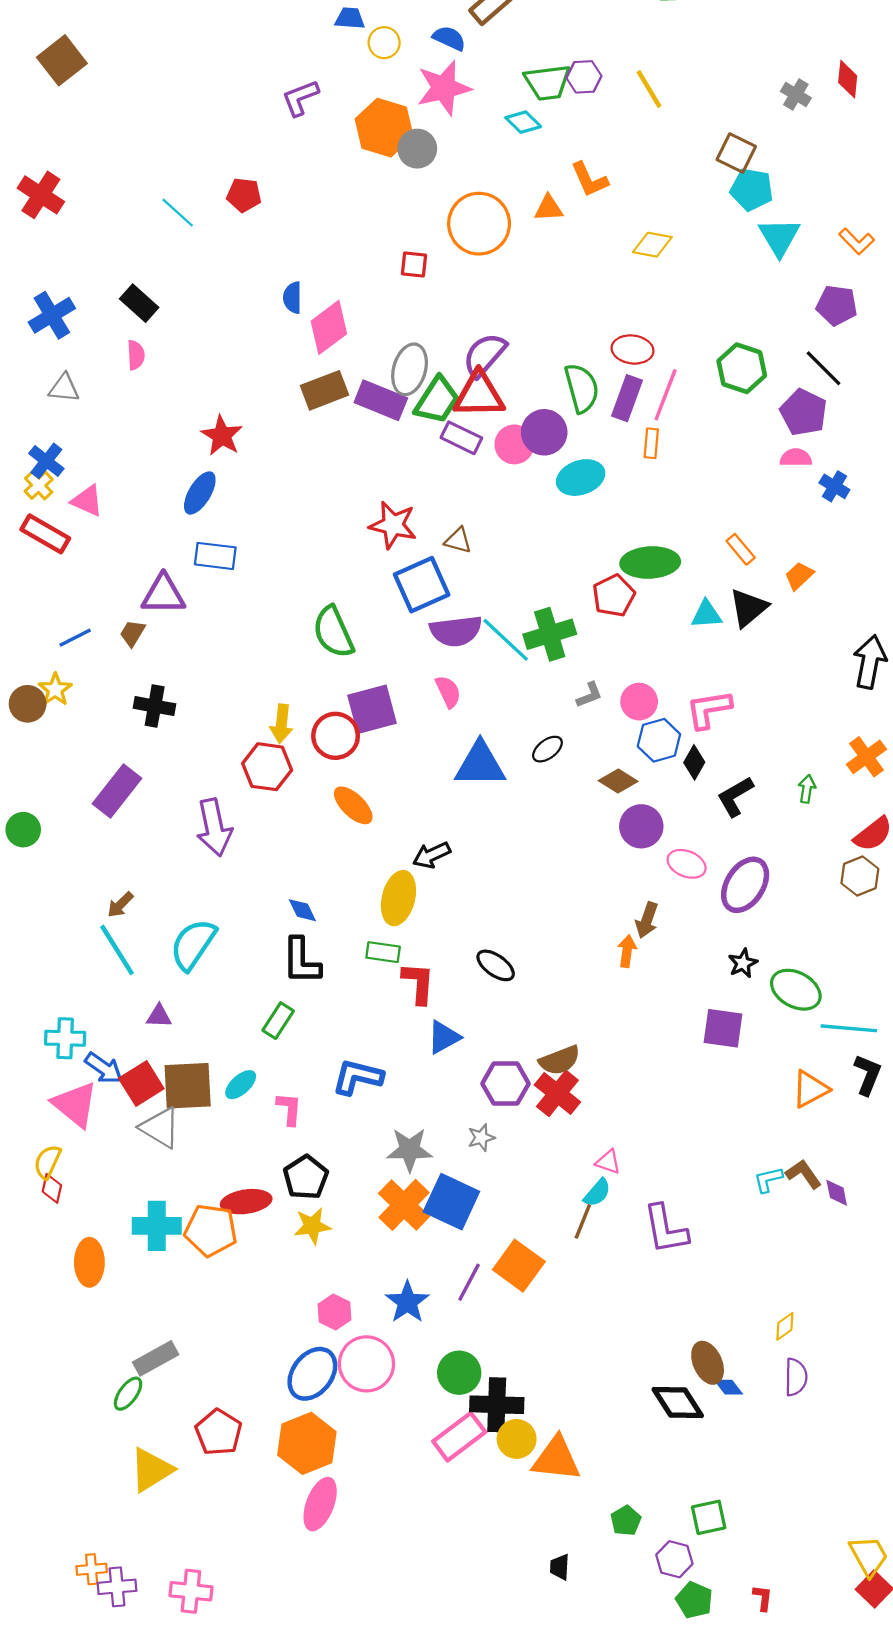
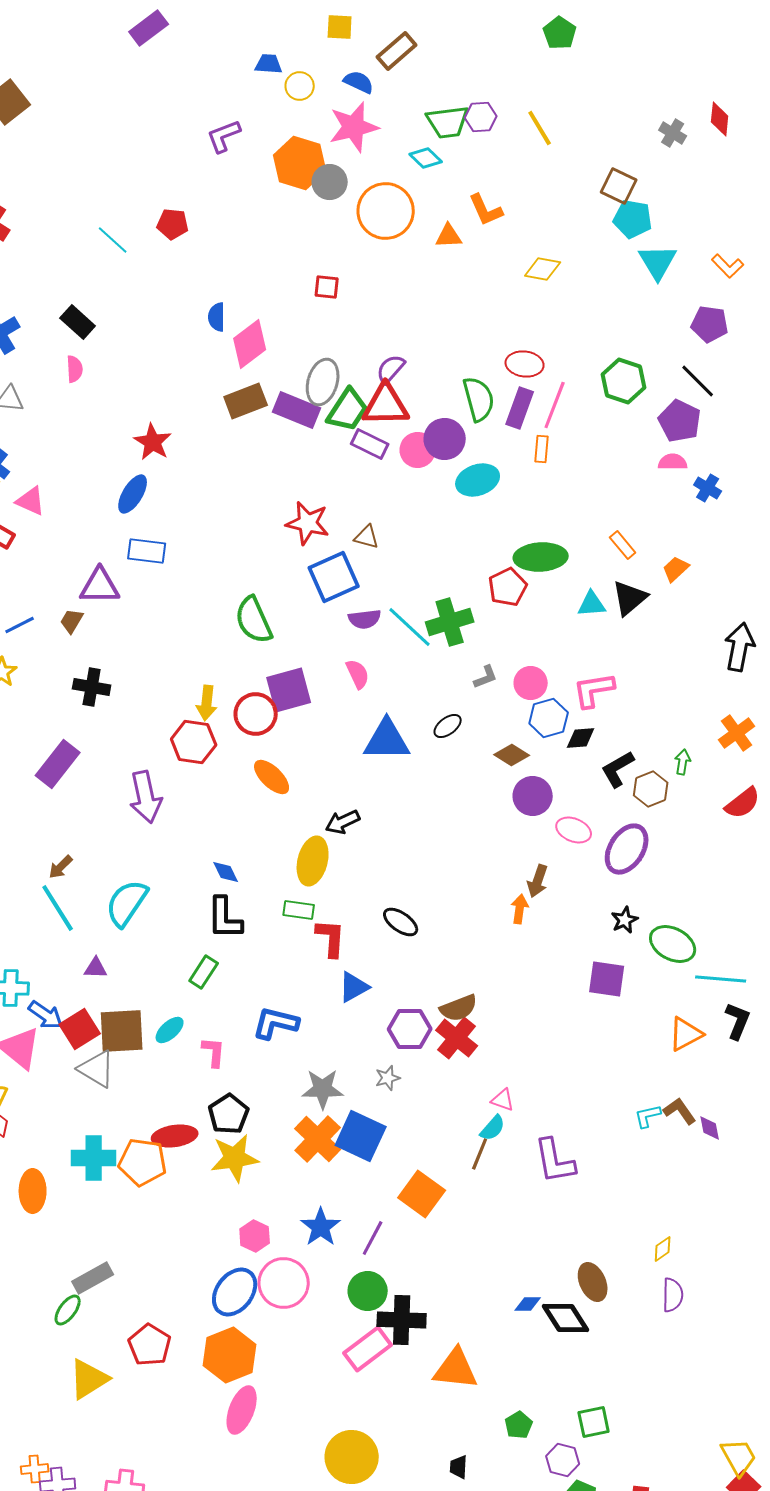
orange circle: (479, 224) -> (386, 211), moved
purple semicircle: (485, 355) -> (391, 369), size x0.7
purple semicircle: (456, 631) -> (365, 619), size x0.7
black diamond: (694, 762) -> (581, 738), turned 56
brown hexagon: (860, 876) -> (651, 789), moved
yellow star: (312, 1226) -> (235, 1158), size x1.4
purple line: (469, 1282) -> (373, 1238), moved
blue diamond: (729, 1387) -> (528, 1304), moved, turned -52
yellow circle: (517, 1439) -> (352, 1457), moved, size x1.5

